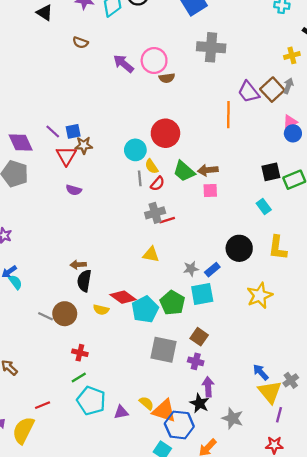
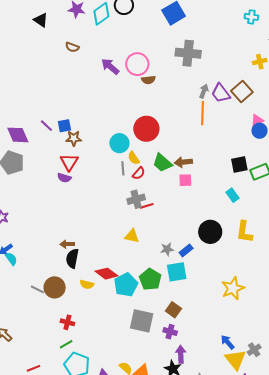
gray arrow: (288, 86) -> (204, 91), moved
red triangle: (66, 156) -> (69, 162), moved
yellow star: (260, 295) -> (233, 288), moved

